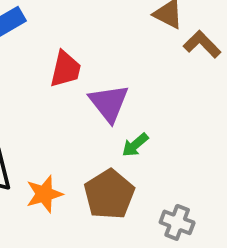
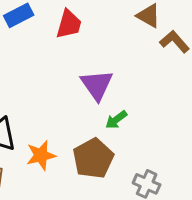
red trapezoid: (65, 69) -> (69, 24), moved

